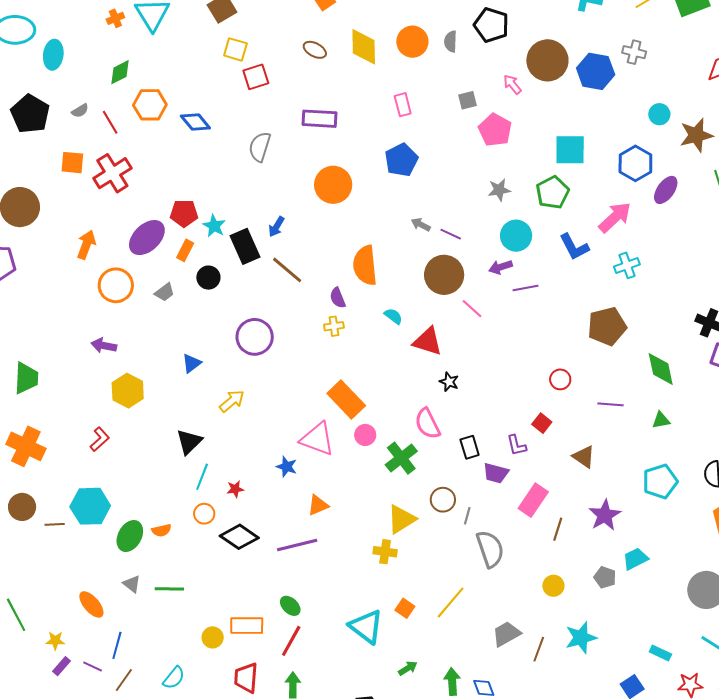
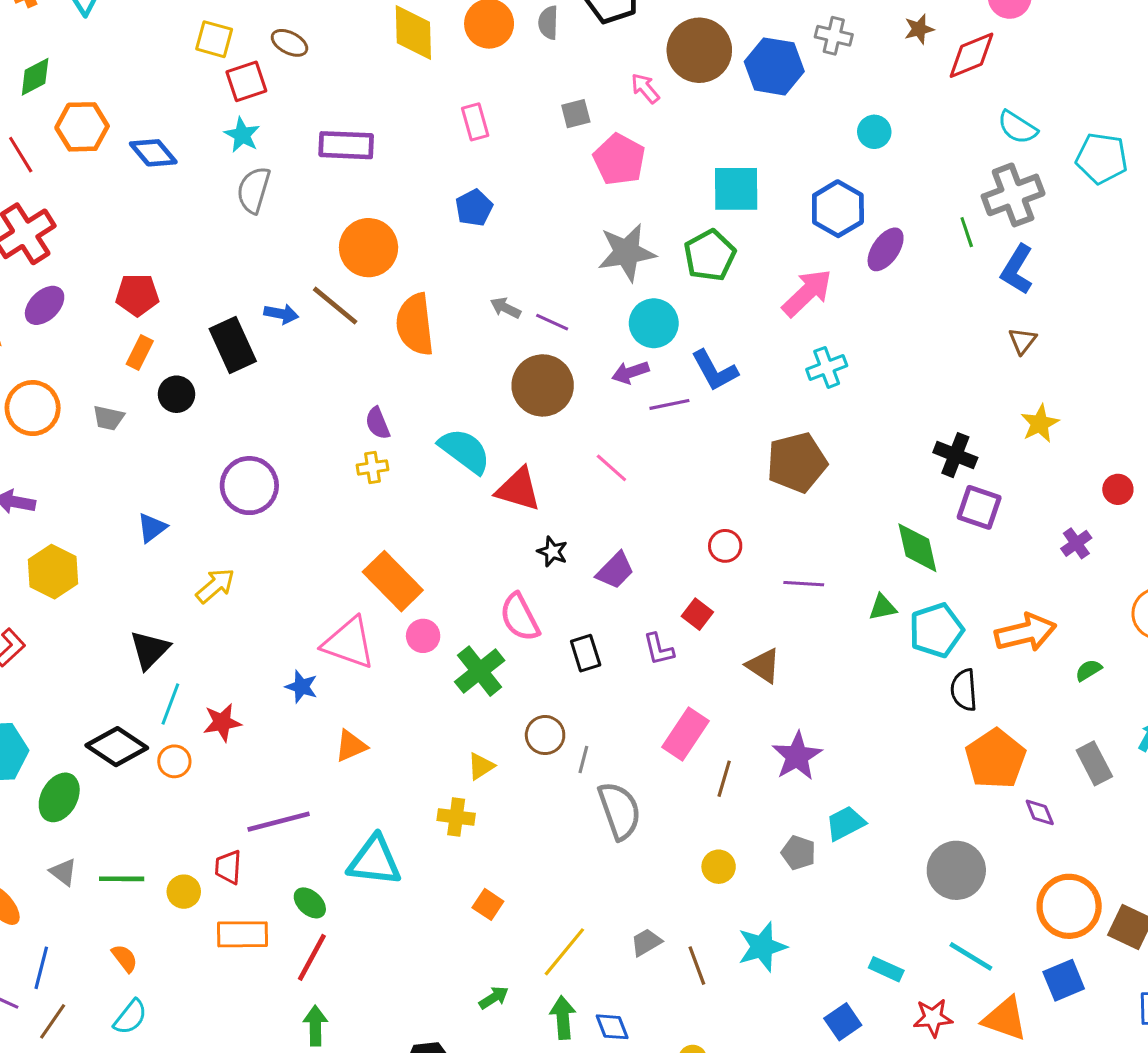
brown ellipse: (315, 50) -> (289, 43), moved
brown star: (696, 135) -> (919, 29), moved, size x0.6
blue pentagon: (401, 160) -> (474, 208), size x0.7
gray star: (499, 190) -> (627, 252), size x1.6
cyan star: (214, 226) -> (242, 135), moved
blue arrow: (276, 227) -> (281, 314), turned -110
purple ellipse: (147, 238) -> (45, 305), moved, size x0.7
blue L-shape: (574, 247) -> (715, 370), moved
orange semicircle: (365, 265) -> (415, 324), moved
brown line: (287, 270) -> (335, 306), moved
gray trapezoid: (165, 292) -> (109, 418), turned 50
pink line: (472, 309) -> (611, 468), moved
cyan semicircle: (393, 316) -> (465, 451), size x1.8
green diamond: (661, 369) -> (917, 548), moved
purple trapezoid: (496, 473) -> (615, 571), moved, turned -60
cyan pentagon: (660, 481) -> (936, 630), moved
red star: (235, 489) -> (222, 722), size x1.4
yellow triangle: (401, 519) -> (481, 766), size x0.6
orange semicircle: (161, 530) -> (125, 958), moved, turned -114
black diamond: (239, 537) -> (117, 747), moved
purple line: (297, 545) -> (279, 822), moved
yellow line: (451, 602) -> (564, 952), moved
cyan triangle: (366, 627) -> (374, 861), moved, turned -30
gray trapezoid: (506, 634) -> (646, 942), size x0.7
yellow circle: (213, 637) -> (184, 892), moved
brown line: (539, 649) -> (697, 966), turned -40
red trapezoid: (246, 678) -> (228, 867), moved, size x0.7

